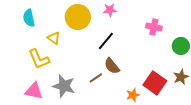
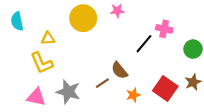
cyan semicircle: (29, 18) -> (17, 21), moved
yellow triangle: (54, 38) -> (48, 38), moved, turned -40
black line: (106, 41) -> (144, 44), moved
orange star: (133, 95) -> (133, 95), moved

